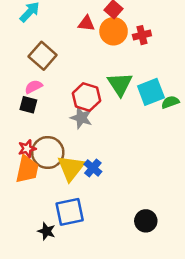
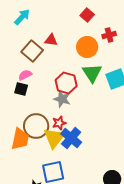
red triangle: (86, 23) -> (51, 40), moved
orange circle: (114, 31) -> (87, 47), moved
red star: (27, 149) -> (59, 123), moved
blue cross: (93, 168) -> (71, 138), size x1.5

